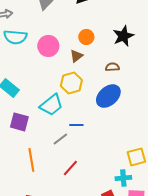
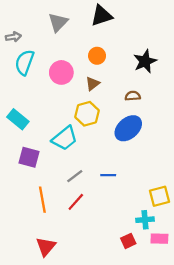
cyan semicircle: (15, 37) -> (25, 62), turned 105
orange circle: (86, 37) -> (97, 56), moved
blue line: (76, 125) -> (108, 175), moved
red line: (70, 168) -> (76, 202), moved

